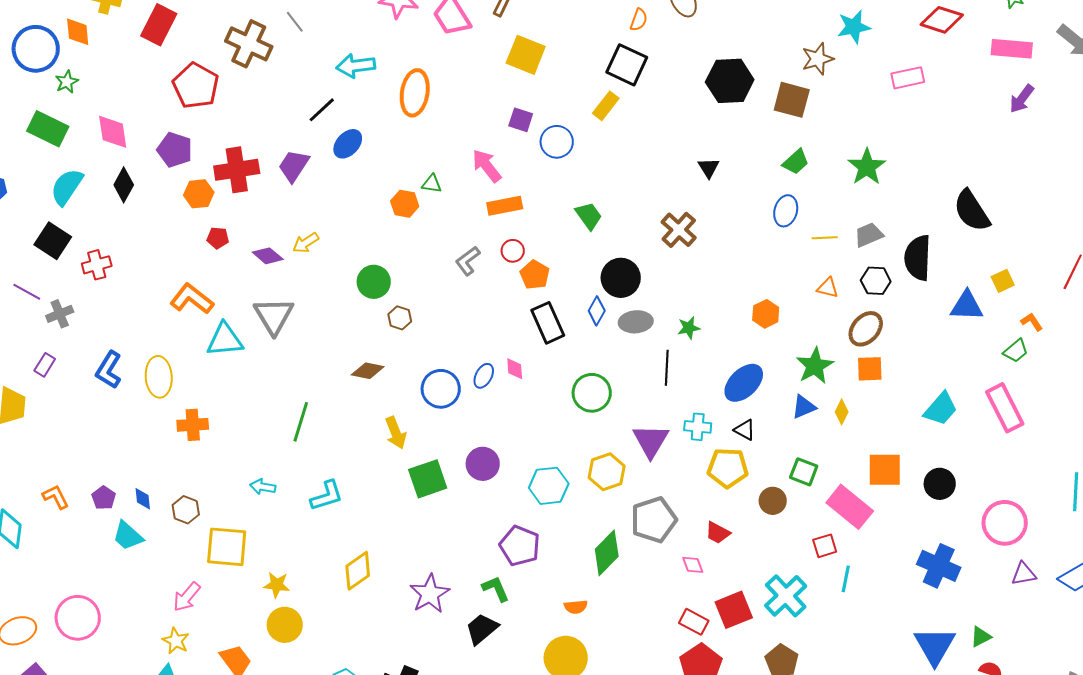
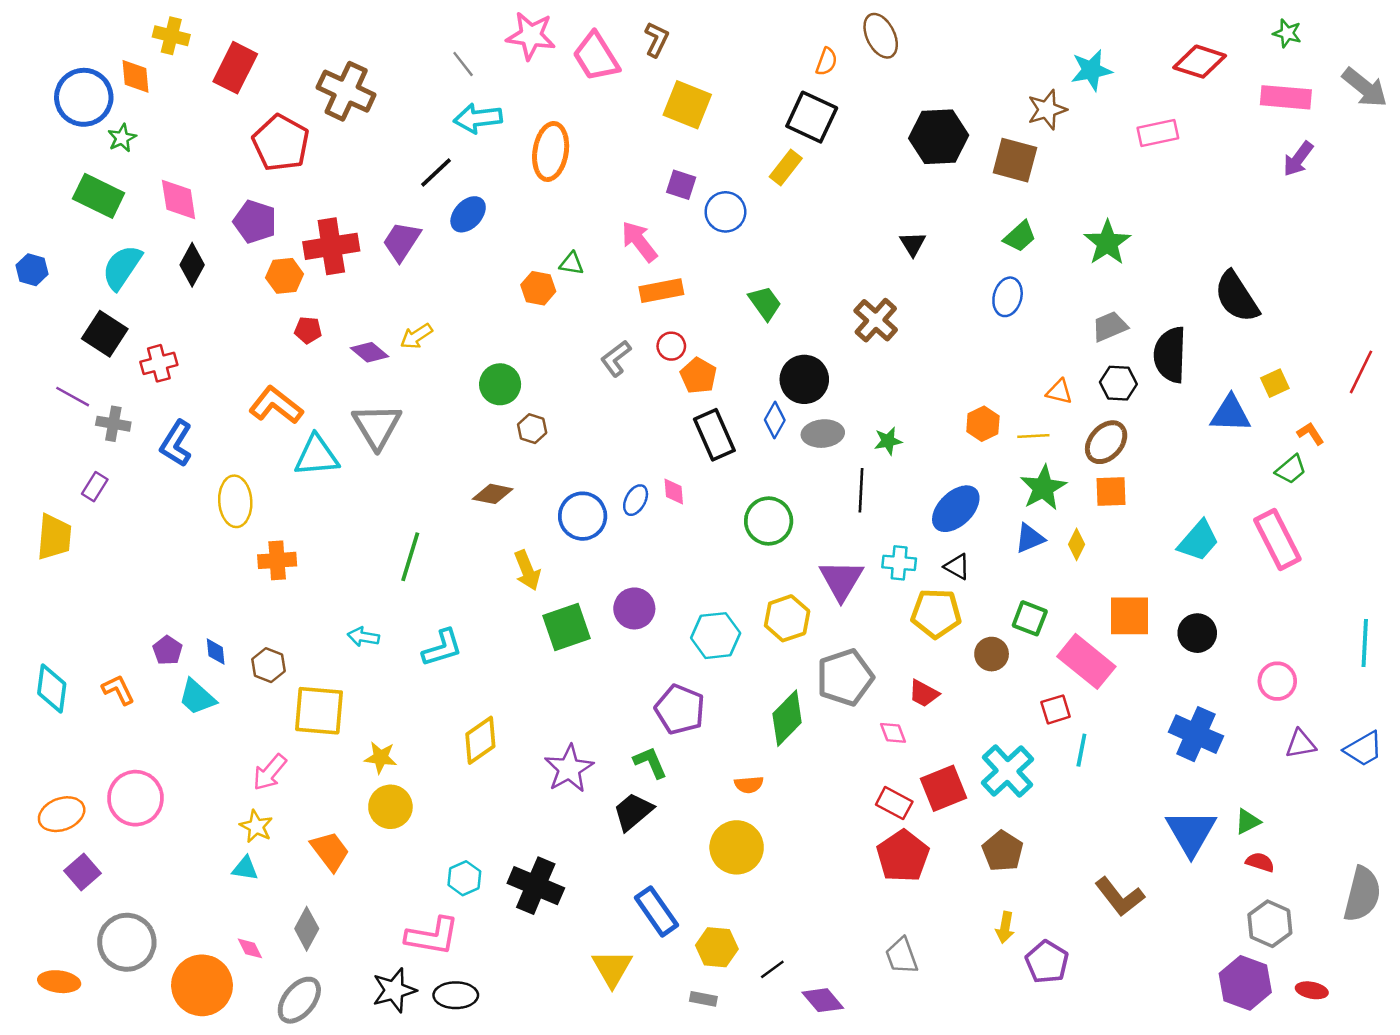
gray line: (295, 22) -> (463, 64), moved
yellow line: (825, 238) -> (1033, 436), moved
gray cross: (60, 314) -> (113, 424), turned 32
blue L-shape: (109, 370) -> (176, 443), moved
orange L-shape: (56, 497) -> (118, 690), moved
pink circle: (1005, 523) -> (1277, 681), size x0.7

